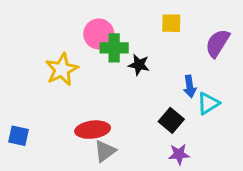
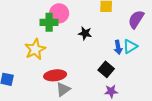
green cross: (114, 48) -> (49, 22), moved
yellow star: (62, 69) -> (35, 49), moved
cyan triangle: (208, 103) -> (130, 46), moved

